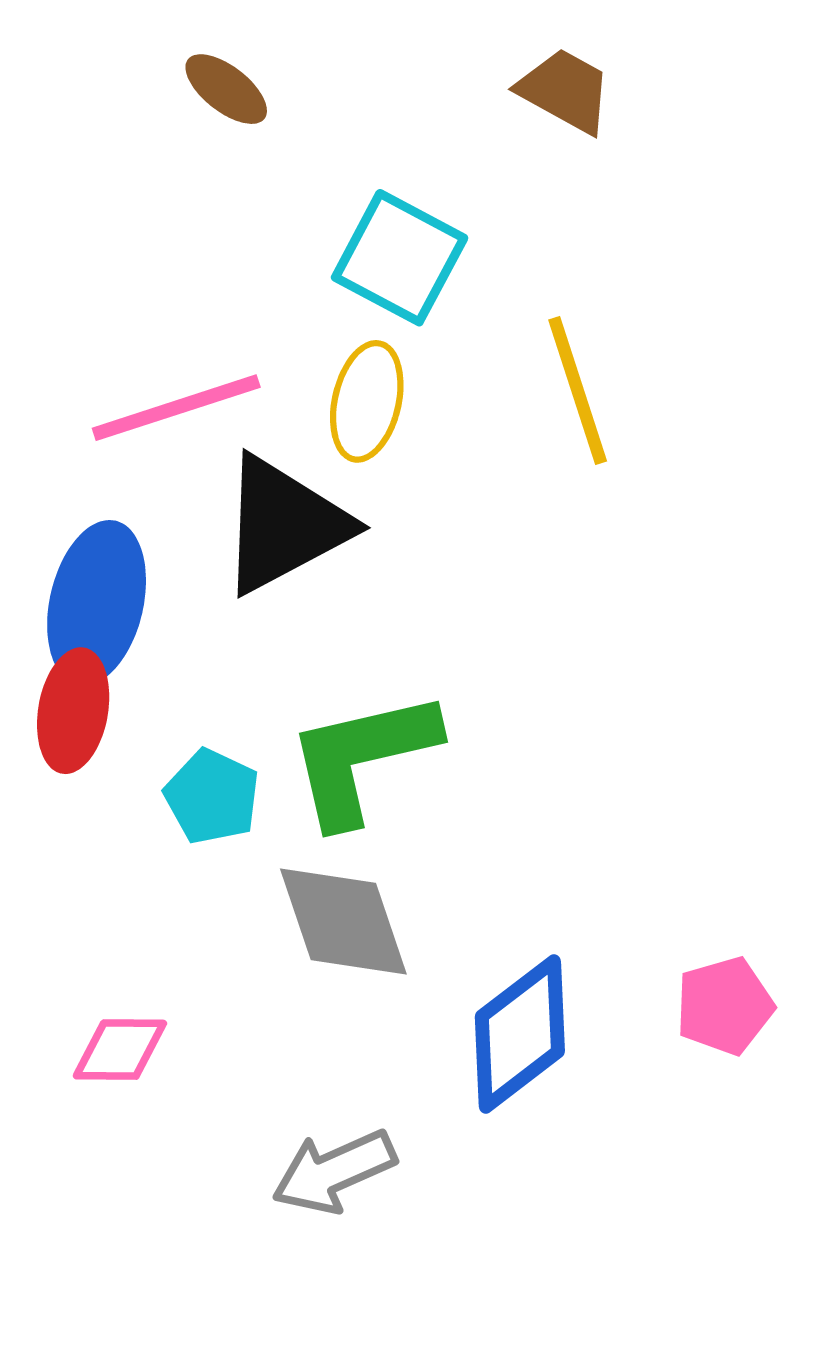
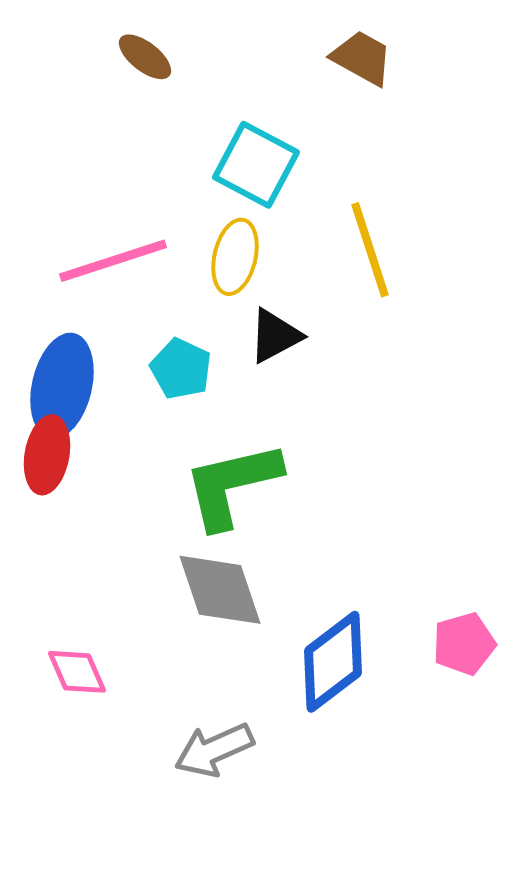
black triangle: (284, 525) -> (275, 336), moved, size x0.6
cyan pentagon: (212, 797) -> (181, 369), moved
pink diamond: (120, 1050) -> (77, 672), turned 66

